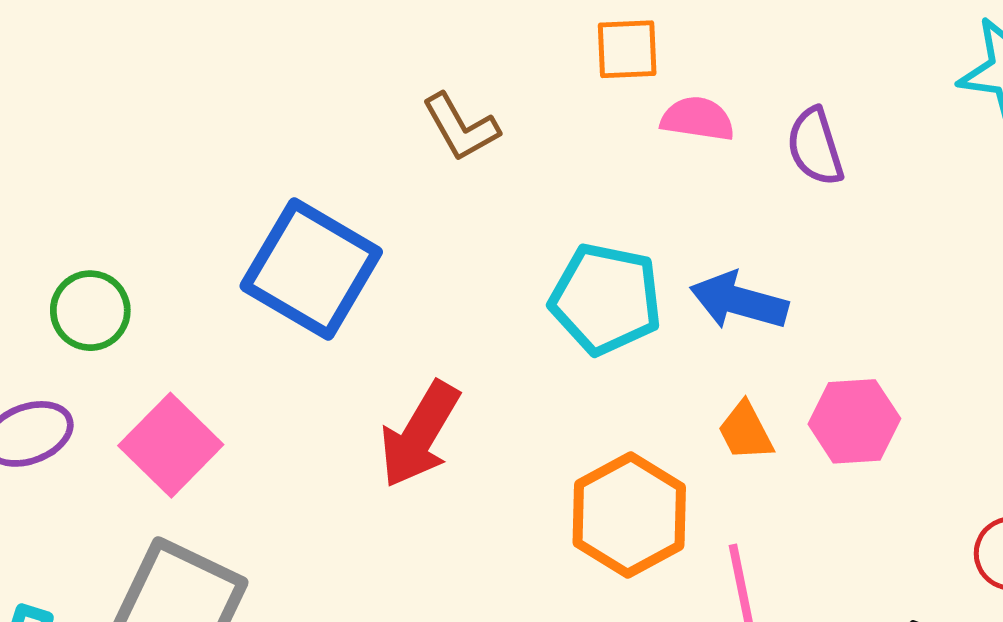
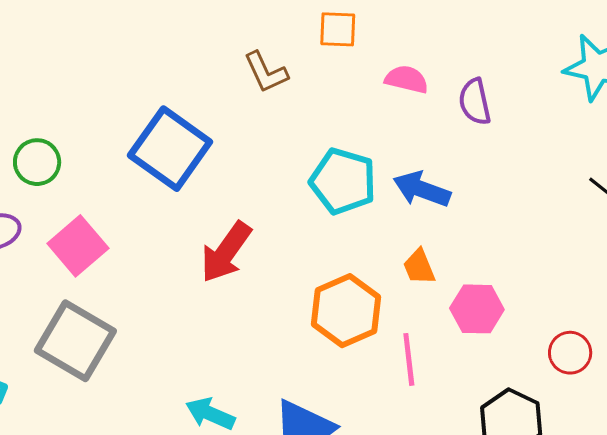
orange square: (627, 49) -> (338, 29), moved
pink hexagon: (854, 421) -> (477, 309), moved

